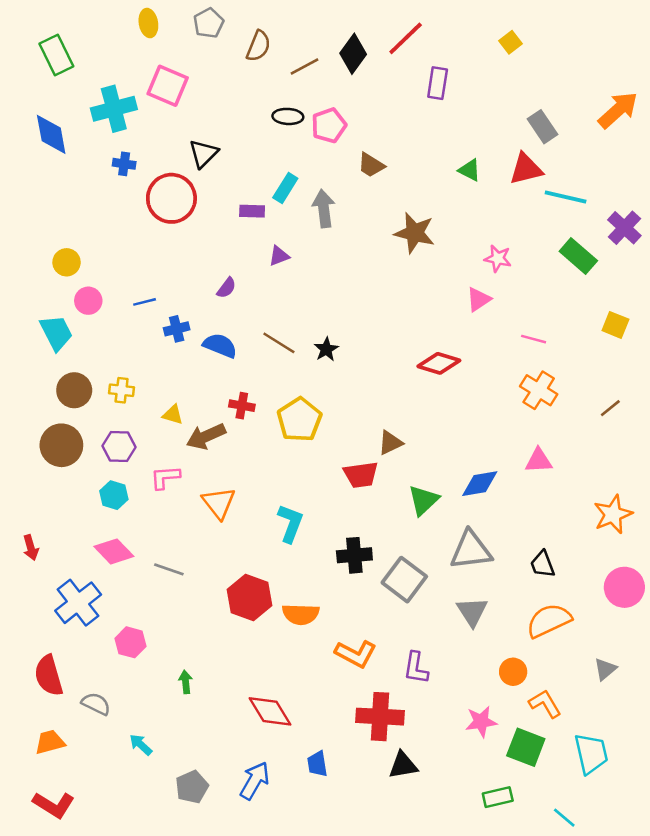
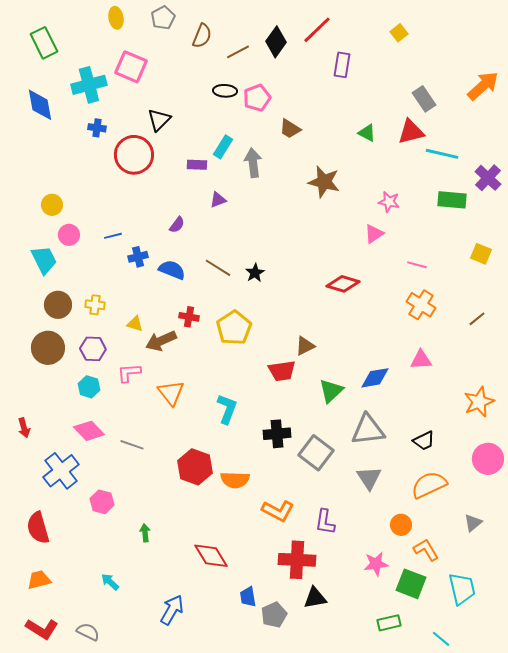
green rectangle: (578, 256) -> (452, 200), turned -36
black trapezoid: (543, 564) -> (424, 441), turned -95
gray semicircle: (96, 704) -> (88, 632), moved
blue arrow: (255, 780) -> (172, 610), moved
gray pentagon: (192, 787) -> (274, 615), moved

